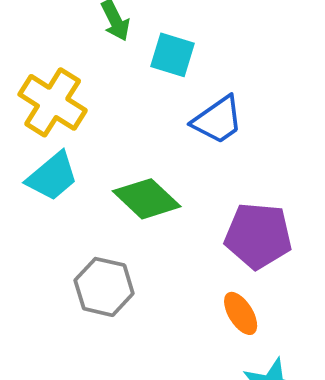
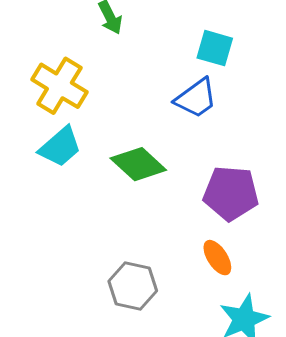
cyan square: (172, 55) -> (215, 48), moved
gray hexagon: (104, 287) -> (133, 286), moved

